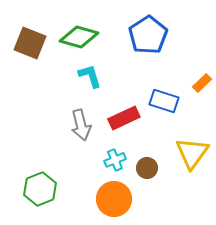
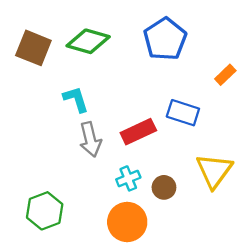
cyan L-shape: (90, 76) -> (76, 99), moved
orange rectangle: (202, 83) -> (225, 75), moved

